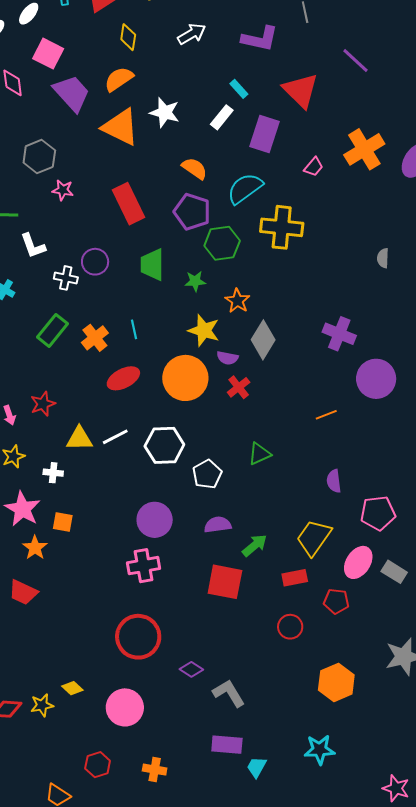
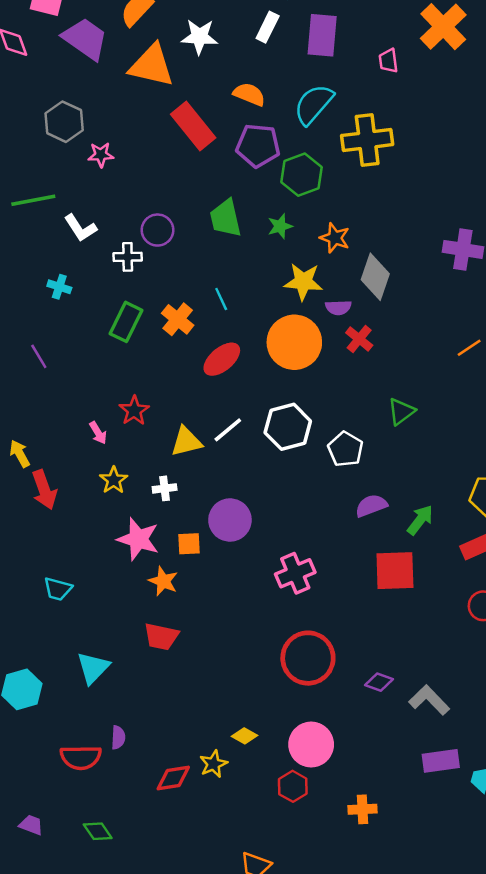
pink trapezoid: (314, 167) -> (388, 61), turned 145
red rectangle: (129, 204) -> (193, 126), moved
purple circle: (155, 520) -> (230, 520), moved
red hexagon: (98, 765) -> (293, 786), moved

